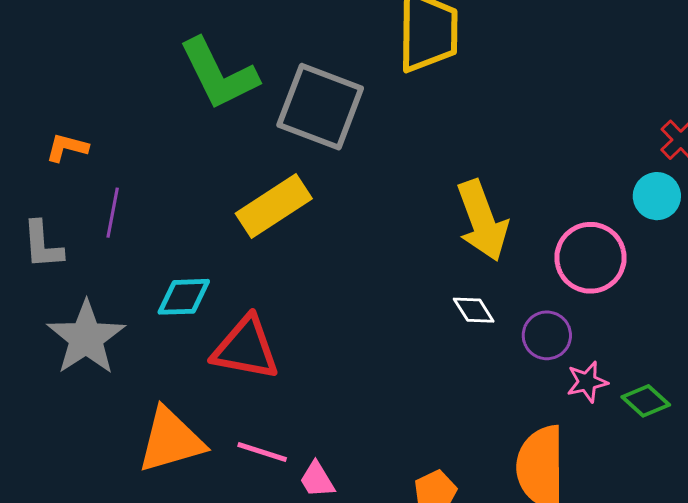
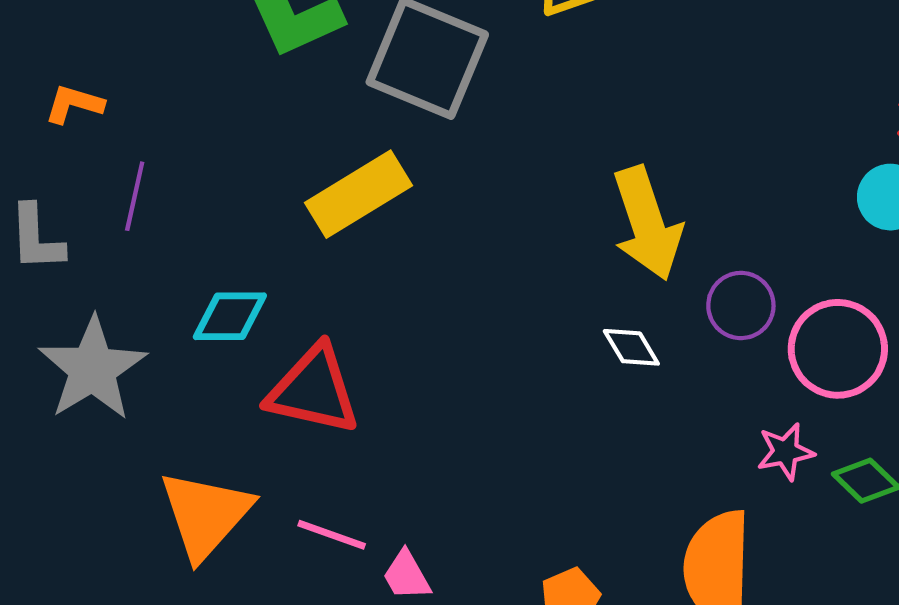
pink circle: (591, 258) -> (838, 349), moved
purple circle: (547, 335) -> (741, 305), moved
orange triangle: (171, 440) -> (205, 515), turned -34

